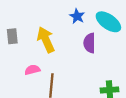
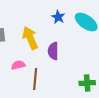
purple semicircle: (89, 43) -> (53, 51), moved

